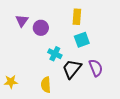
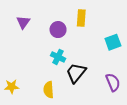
purple circle: (41, 28) -> (58, 30), moved
cyan square: (82, 40) -> (113, 42), moved
purple semicircle: (96, 68) -> (113, 82), moved

